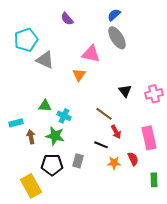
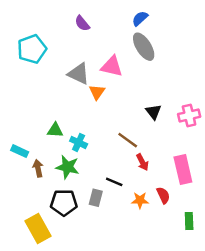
gray triangle: (45, 60) -> (79, 74), moved
cyan rectangle: (16, 123) -> (20, 151), turned 40
black line: (101, 145) -> (114, 182), moved

